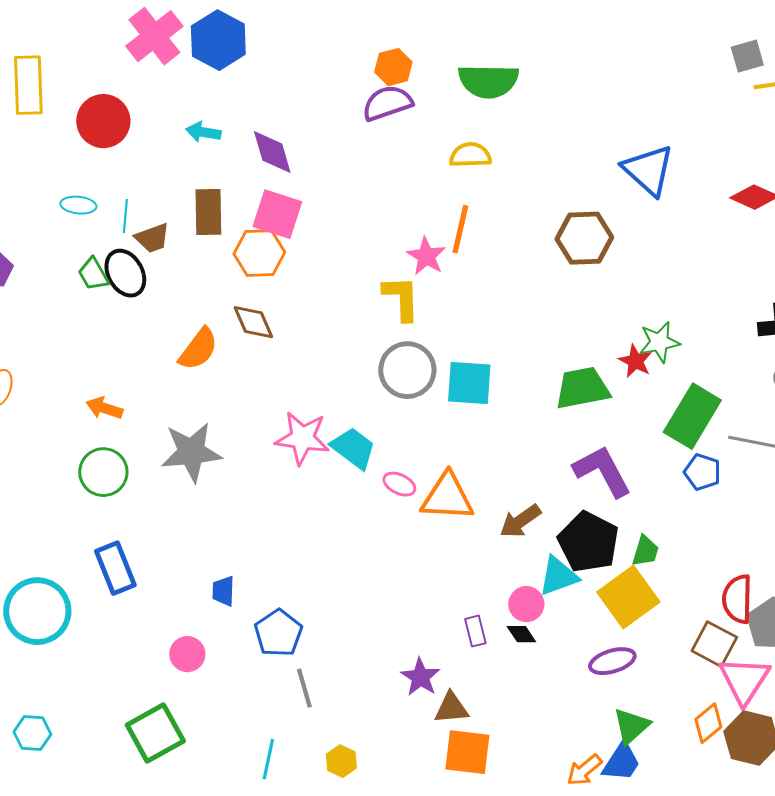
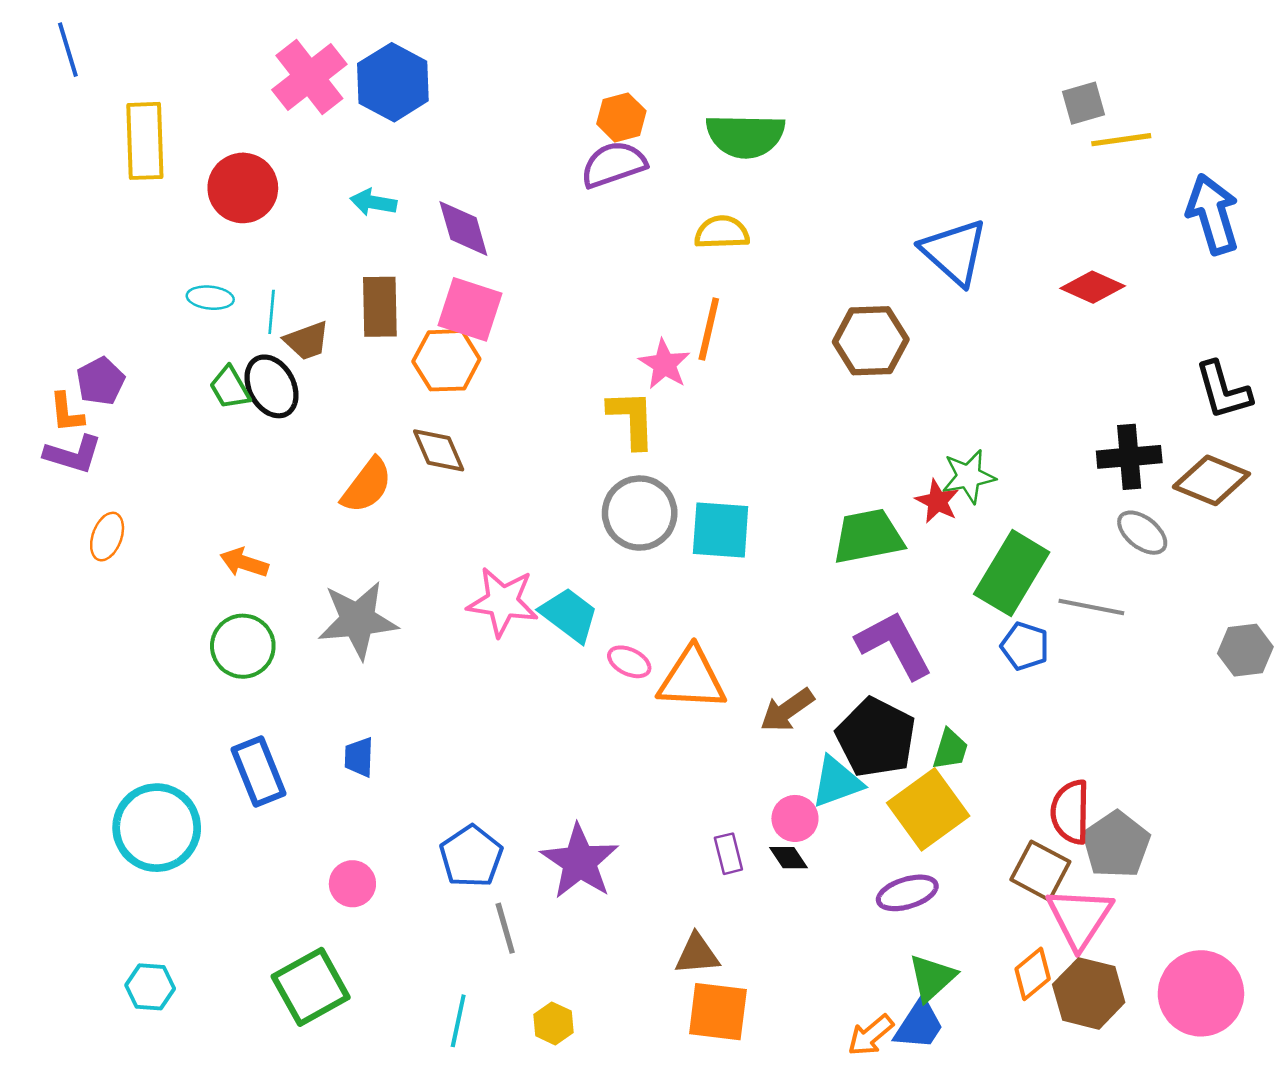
blue trapezoid: (223, 591) -> (359, 757), moved
purple star: (420, 677) -> (580, 862), moved, size x1.5

